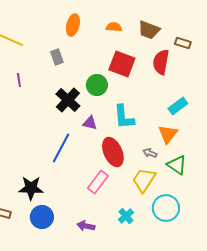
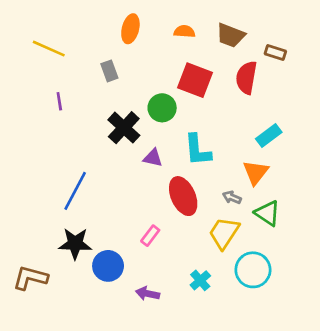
blue line: (61, 148) -> (75, 191), moved
pink rectangle: (98, 182) -> (150, 236), moved, size x0.7
blue circle: (42, 217) -> (108, 266), moved

